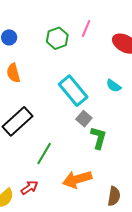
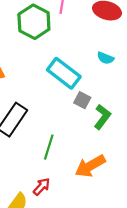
green hexagon: (57, 38) -> (34, 22), size x1.4
green L-shape: (98, 138) -> (102, 117), turned 35

